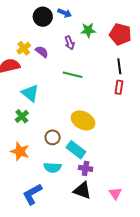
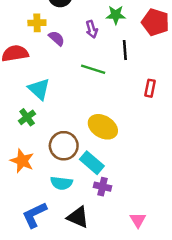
yellow cross: (24, 48) -> (37, 23), moved, turned 32
black line: (119, 66) -> (125, 50), moved
brown circle: (53, 137) -> (64, 146), size x1.5
black triangle: (82, 191) -> (78, 217), moved

